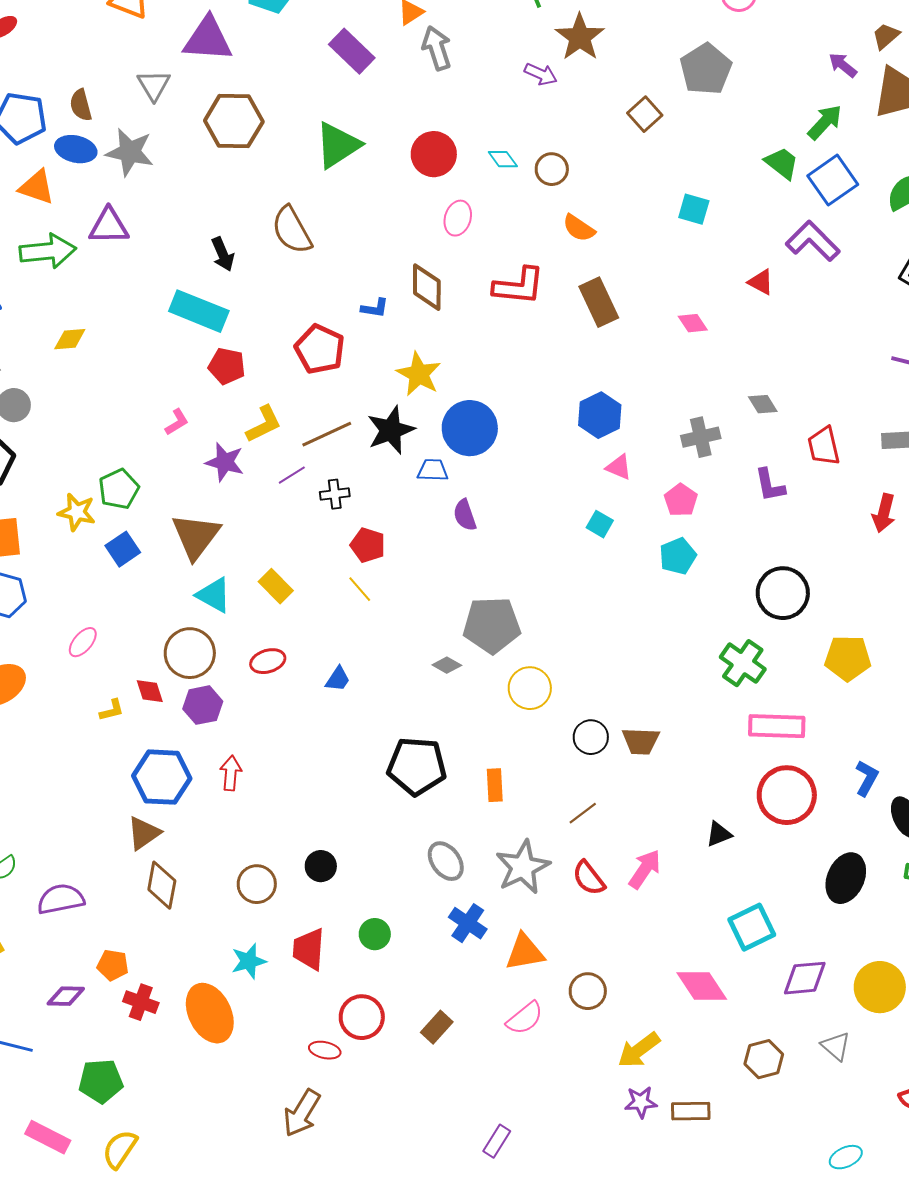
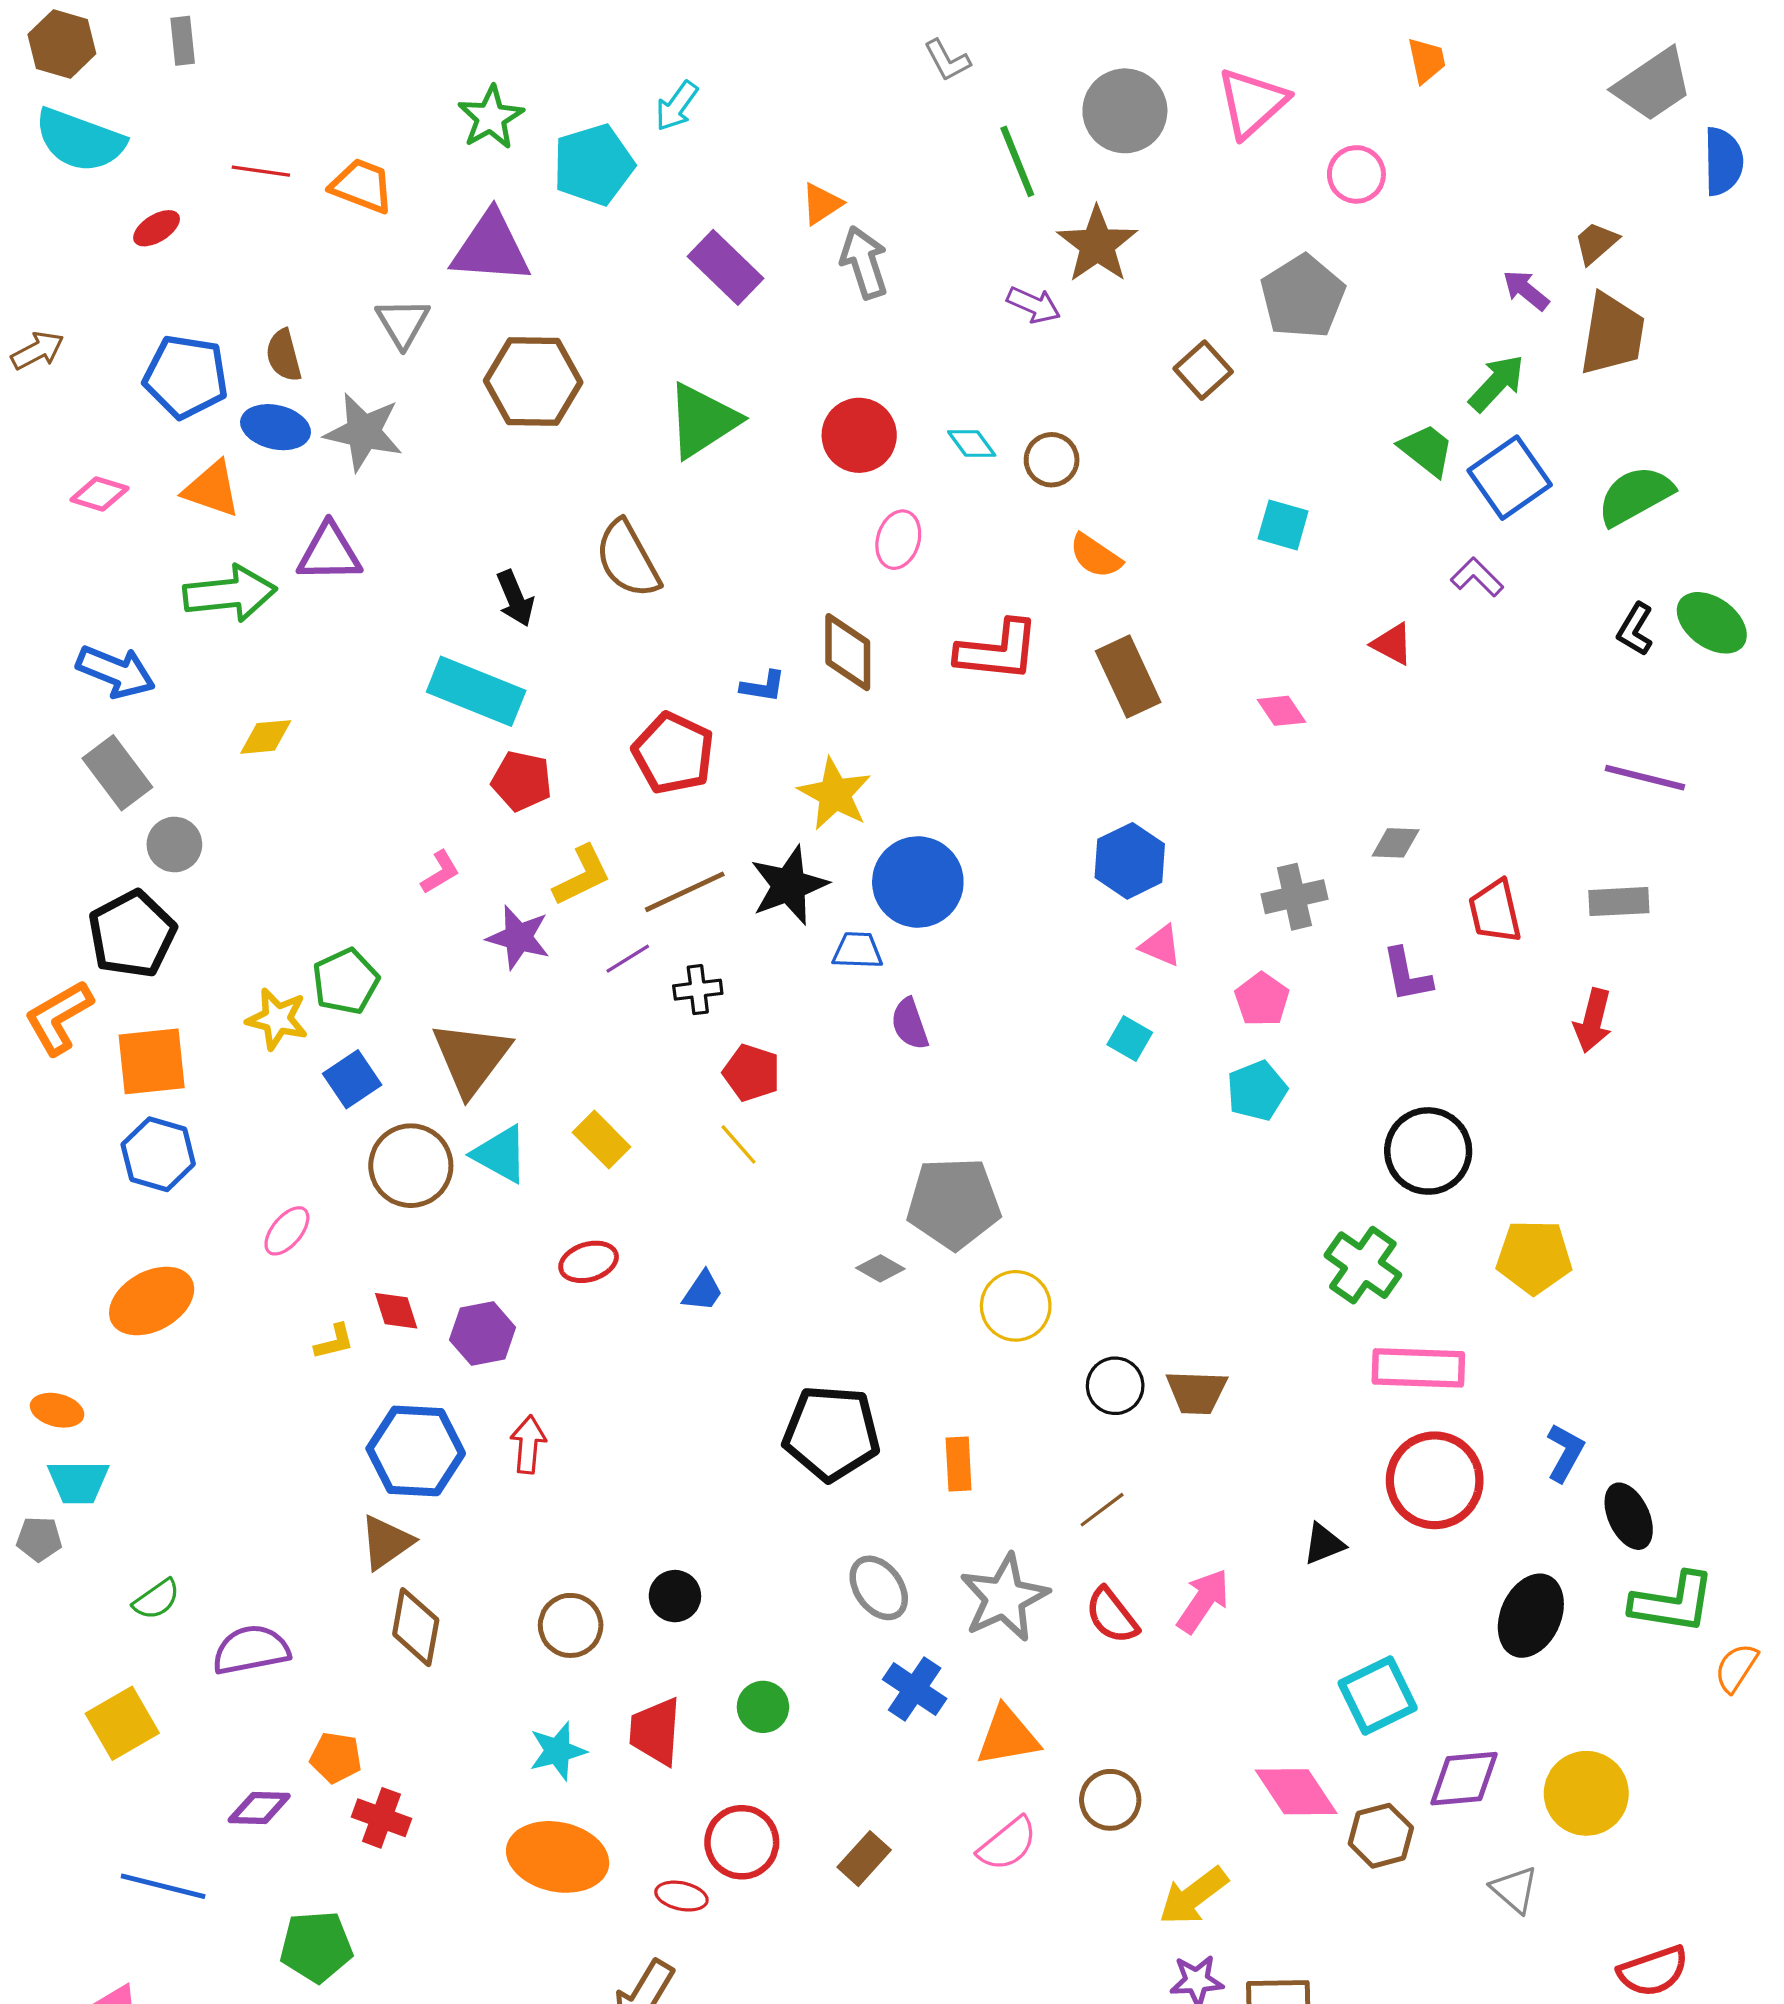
purple L-shape: (813, 241) -> (1477, 577), size x0.6
gray diamond: (763, 404) -> (1396, 843), turned -56
brown circle: (190, 653) -> (411, 1166), moved
orange ellipse: (210, 1013) -> (558, 1857), moved, turned -52
brown hexagon: (764, 1059) -> (1381, 1836), moved

